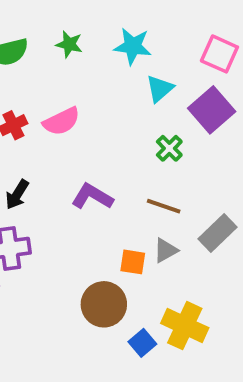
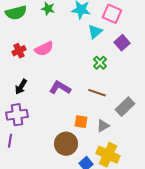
pink square: (219, 54) -> (112, 14), moved
purple square: (212, 110) -> (122, 43), size x0.7
gray triangle: (165, 250) -> (103, 126), moved

